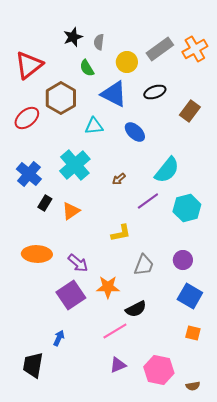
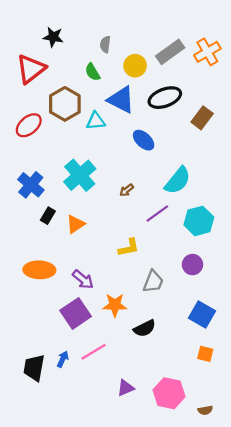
black star: (73, 37) -> (53, 37), moved, turned 30
black ellipse: (155, 92) -> (165, 98), size x1.4
cyan triangle: (94, 126) -> (96, 121), moved
purple circle: (183, 260) -> (192, 265), moved
pink line: (115, 331) -> (94, 352), moved
black trapezoid: (33, 365) -> (34, 368), moved

